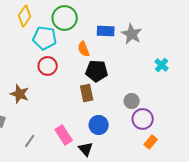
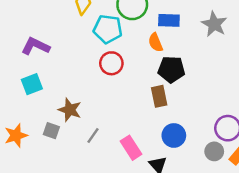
blue rectangle: (106, 31) -> (169, 20), moved
brown star: (20, 94) -> (70, 110), moved
gray circle: (132, 101) -> (214, 151), moved
gray line: (30, 141) -> (93, 135), moved

